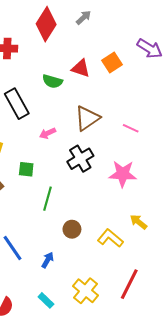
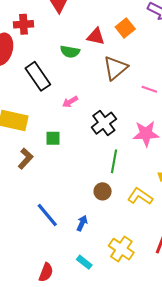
brown triangle: (87, 118) -> (115, 68), moved
green line: (48, 199) -> (114, 161), moved

